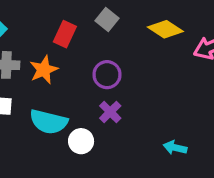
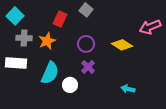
yellow diamond: (165, 29) -> (122, 45), moved
cyan semicircle: (49, 122) -> (50, 73), turned -80

